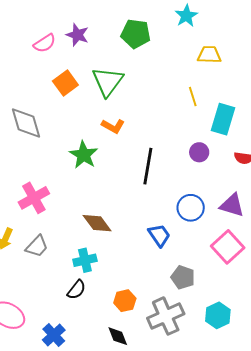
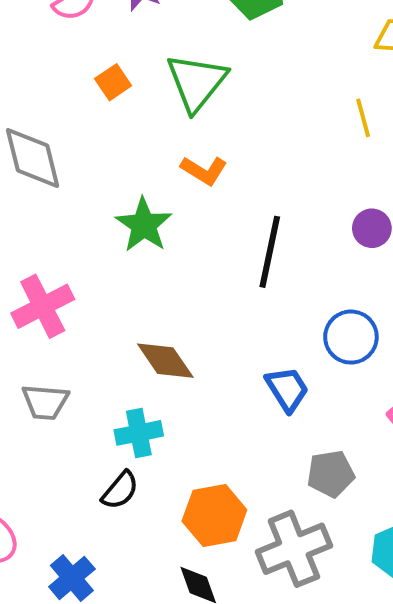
orange square: (65, 83) -> (113, 82), size x0.7
gray trapezoid: (37, 246) -> (45, 402), turned 50
gray pentagon: (183, 277) -> (331, 474), turned -30
orange hexagon: (125, 301) -> (214, 515), size x1.4

